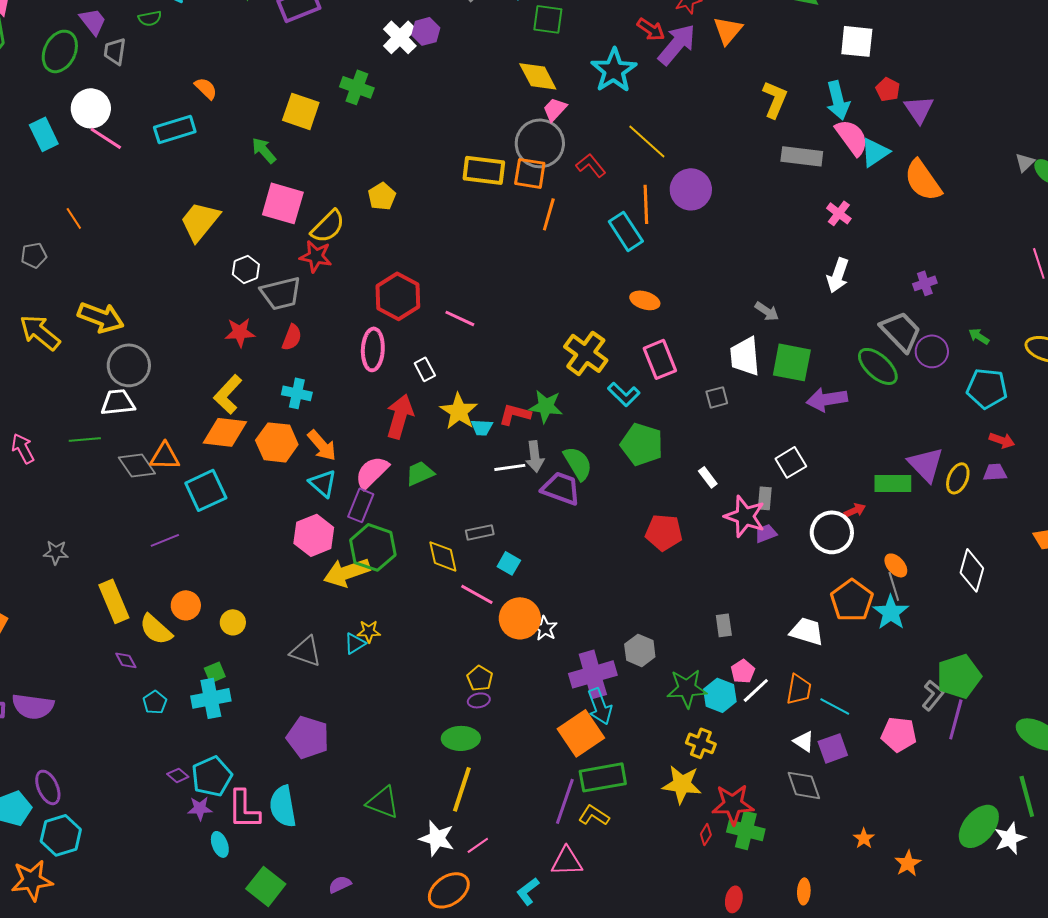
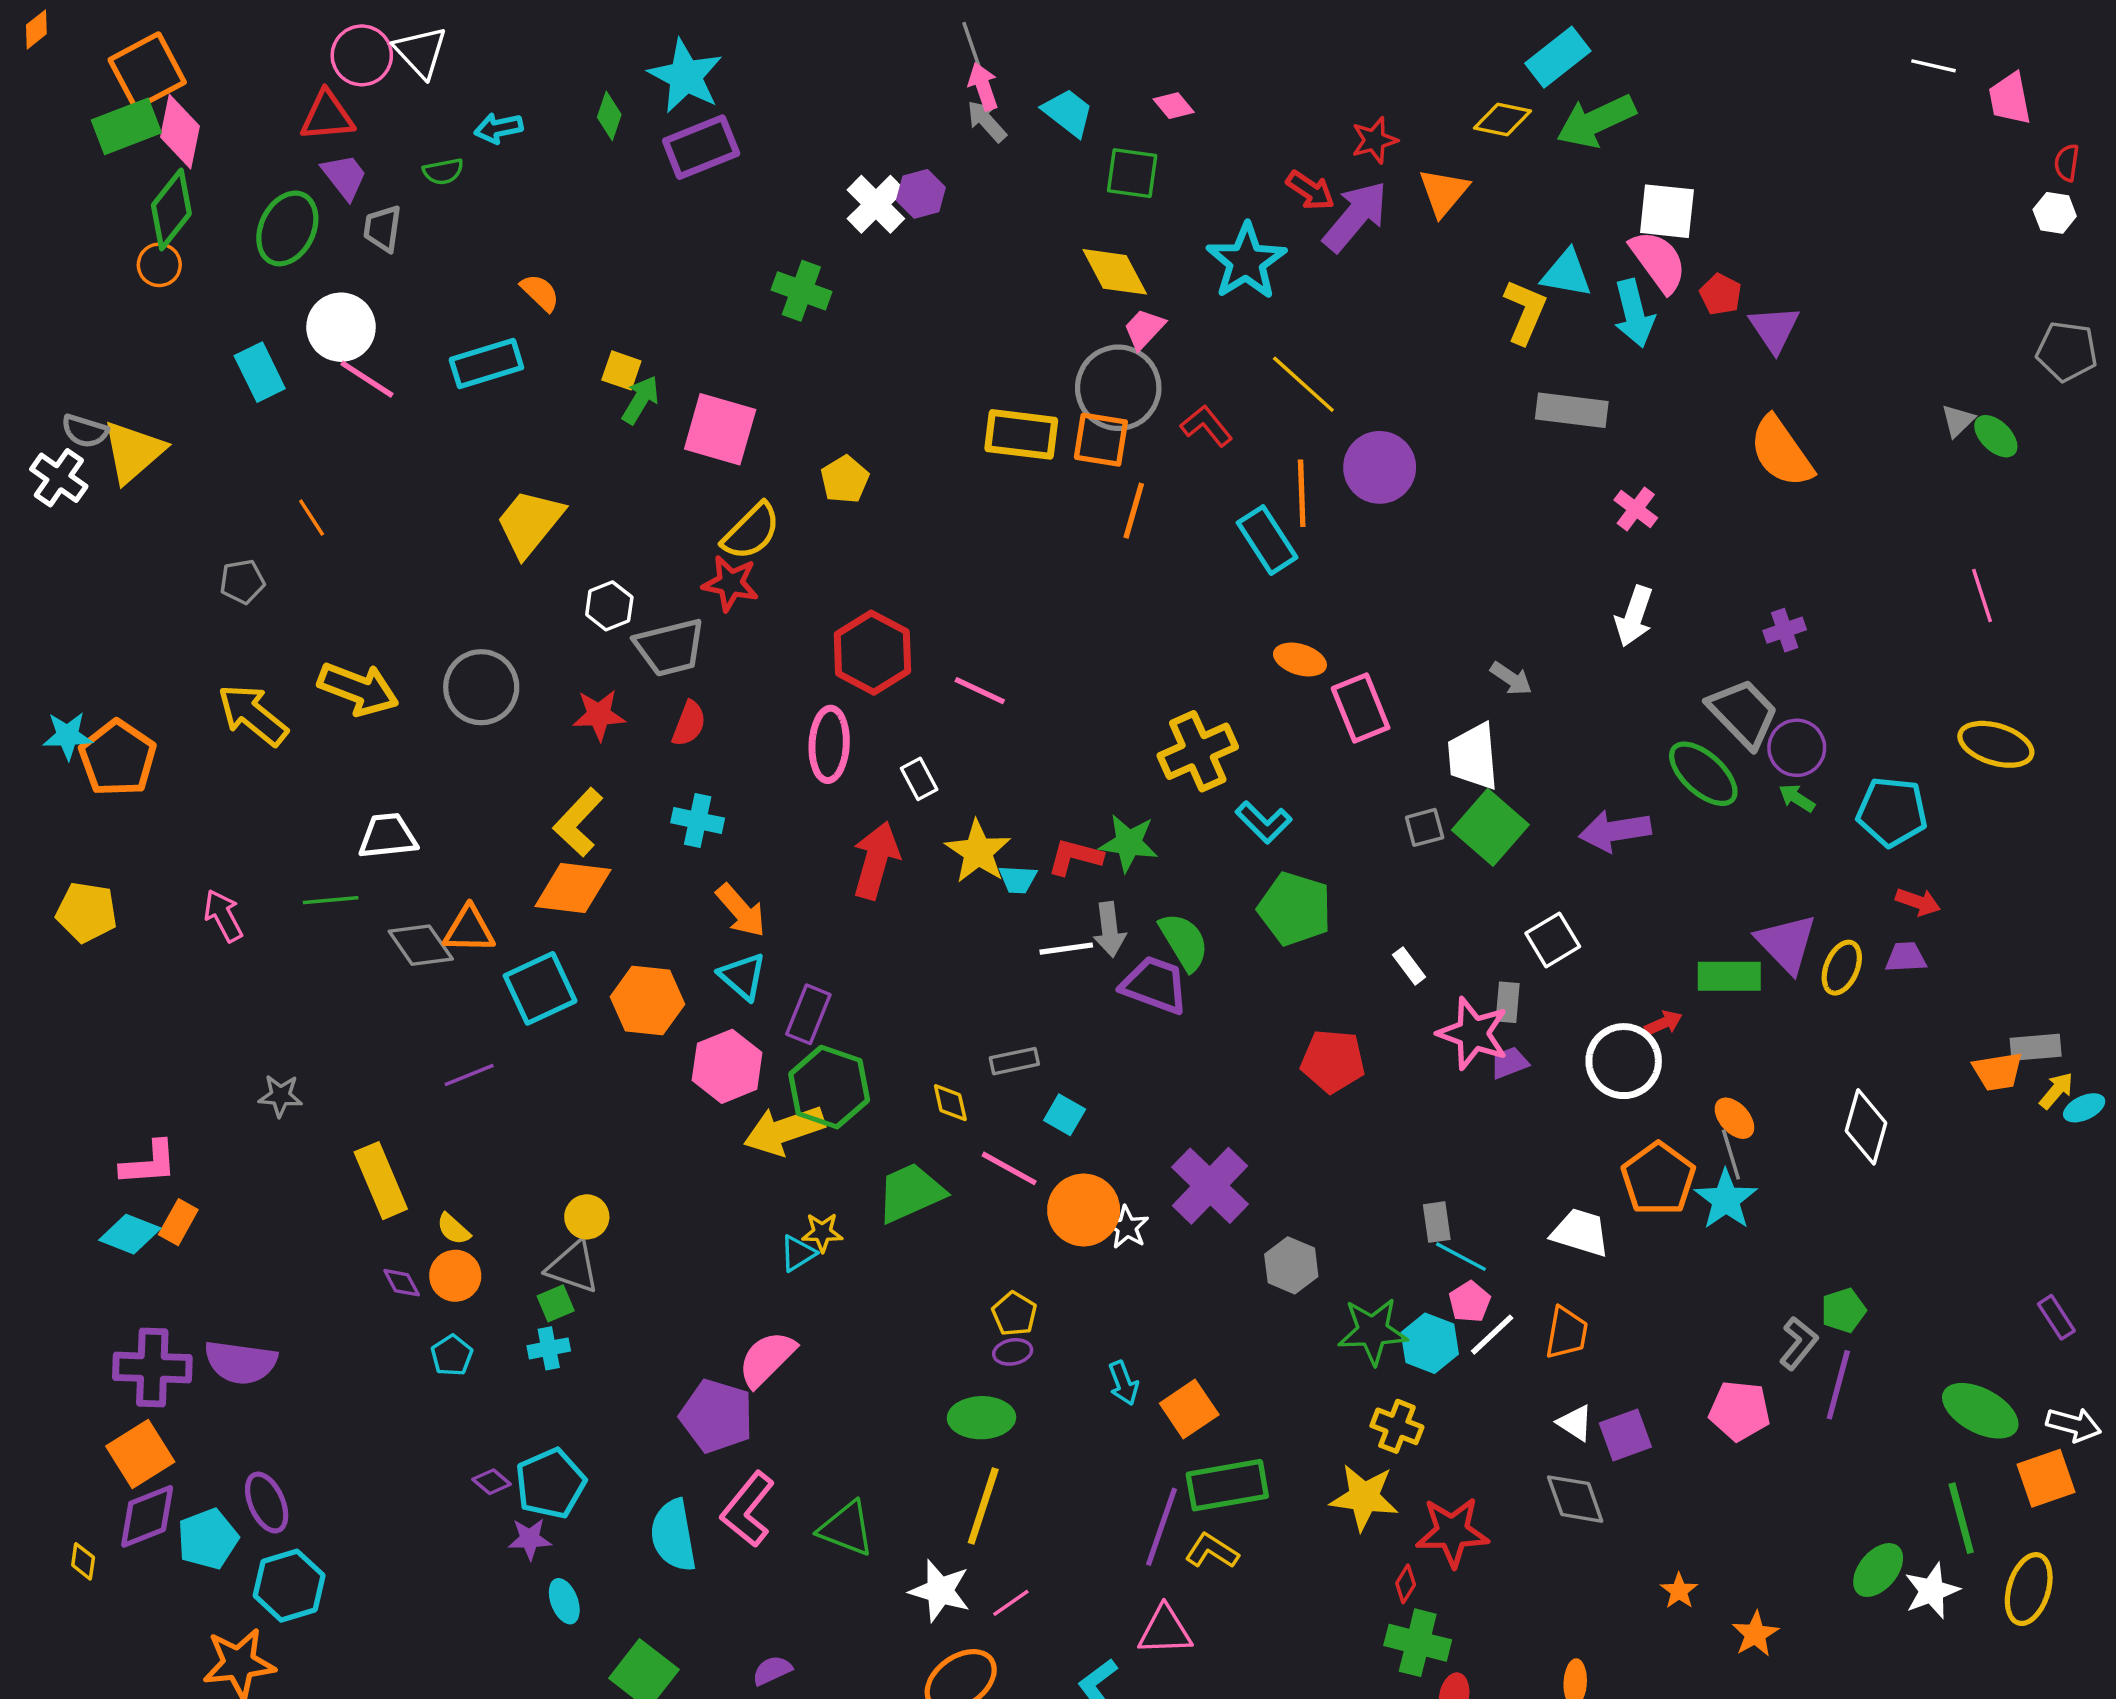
yellow square: (301, 111) -> (621, 370), moved, size x0.6
pink semicircle: (852, 137) -> (1658, 261), moved
green arrow: (264, 150) -> (640, 400), turned 72
cyan triangle: (875, 152) -> (1567, 273), moved, turned 44
pink square: (283, 203) -> (720, 429), moved
green arrow: (979, 336) -> (1797, 798), moved
yellow cross: (586, 353) -> (1198, 751), turned 30
pink rectangle: (660, 359) -> (1361, 708), moved
green square: (792, 362) -> (1490, 827), moved, turned 30
gray circle: (129, 365) -> (481, 687), moved
orange hexagon: (277, 442) -> (647, 1001), moved
pink semicircle: (372, 472) -> (767, 1359), moved
green trapezoid: (420, 473) -> (911, 1193), moved, size x1.4
yellow diamond: (443, 556) -> (950, 1103), size x0.7
orange circle: (186, 605) -> (455, 1276), moved
yellow semicircle: (156, 629) -> (454, 1229), size x0.6
gray triangle: (306, 651) -> (573, 1267), moved
purple cross: (593, 674) -> (1210, 1186), moved, turned -30
green pentagon: (959, 676) -> (1844, 1310), size x0.6
cyan cross: (211, 698) -> (549, 1348), size x0.6
cyan arrow: (600, 706) -> (1123, 1383), moved, size x0.7
cyan line: (835, 706) -> (1461, 1257), moved
orange square: (581, 733) -> (1189, 1409), size x0.7
pink L-shape: (244, 809) -> (748, 1509), moved, turned 39
green ellipse: (979, 826) -> (1878, 1570), size x0.7
green cross: (746, 830) -> (1418, 1643), moved

